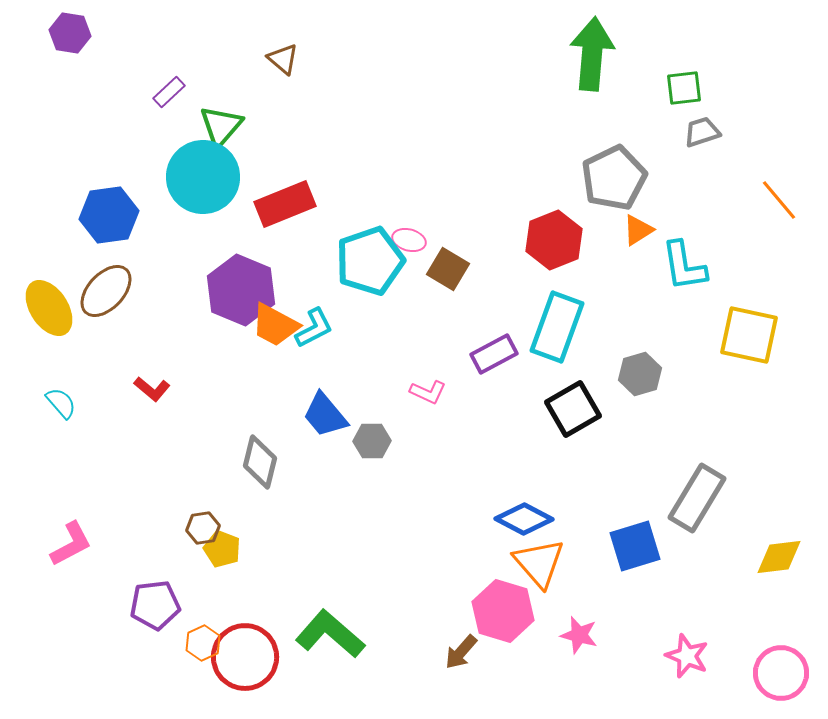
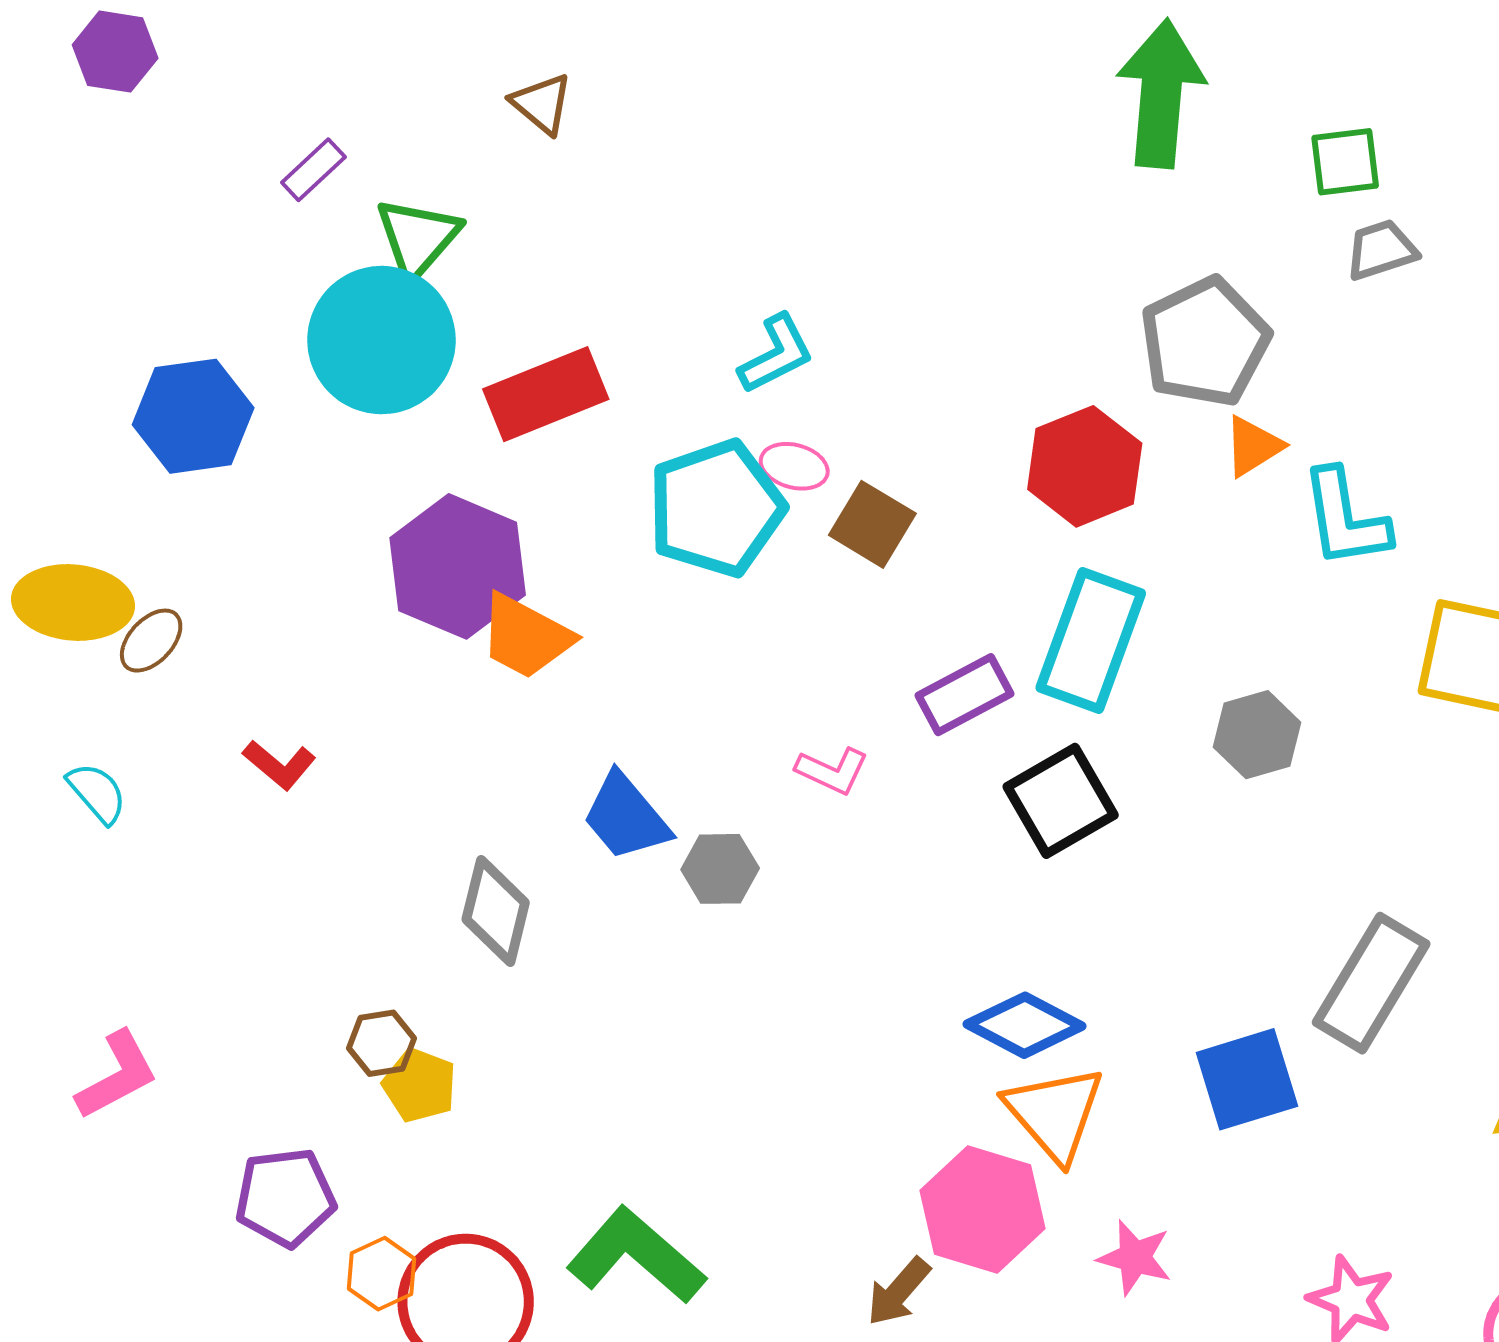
brown ellipse: (106, 291) -> (151, 641), moved, size x0.6
yellow ellipse: (49, 308) -> (73, 602), turned -52
cyan L-shape: (314, 328) -> (776, 354), moved
black square: (573, 409) -> (1061, 801), moved

